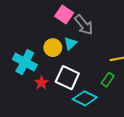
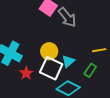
cyan triangle: (70, 43) -> (68, 61), moved
yellow circle: (53, 48) -> (49, 51), moved

